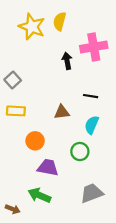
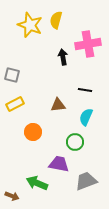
gray square: (13, 80) -> (12, 75), turned -35
yellow rectangle: (16, 111) -> (15, 104), turned -30
purple trapezoid: (48, 168) -> (59, 164), moved

